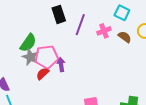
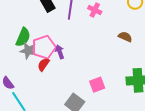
pink cross: (104, 31) -> (95, 10), turned -32
brown semicircle: (125, 37) -> (125, 37), moved

